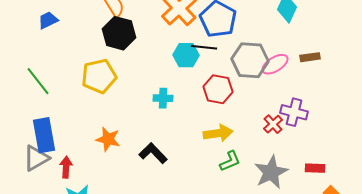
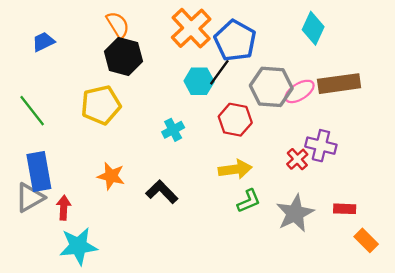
black line: (204, 47) -> (219, 72), turned -60
brown rectangle: (310, 57) -> (339, 84), size x1.8
cyan cross: (163, 98) -> (173, 130), turned -30

